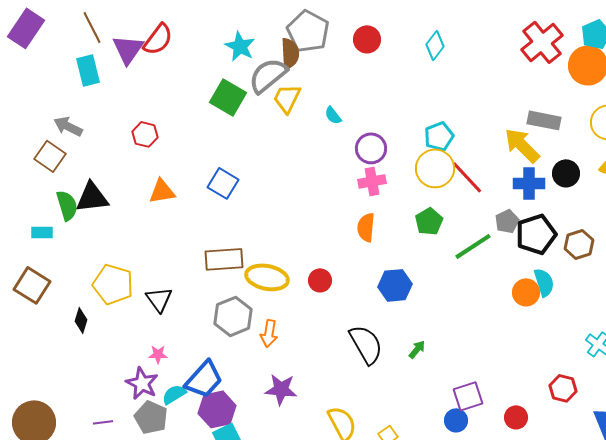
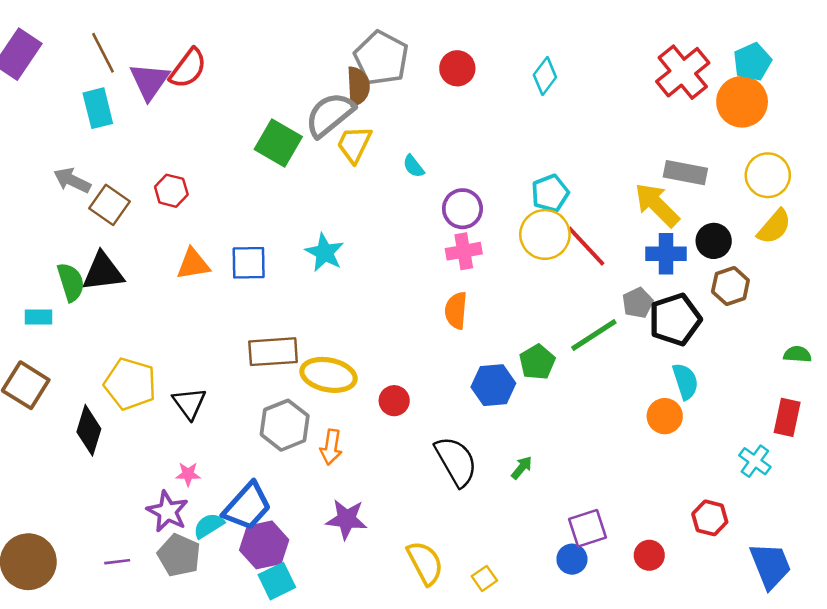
cyan star: (240, 46) -> (325, 253), moved
brown square: (50, 156) -> (109, 205), moved
blue square: (223, 183) -> (249, 263), moved, turned -32
green pentagon: (429, 221) -> (537, 362), moved
brown hexagon: (579, 244) -> (730, 286), moved
red circle: (320, 280) -> (394, 401), moved
orange circle: (526, 292) -> (665, 416), moved
black diamond: (81, 320) -> (89, 430), size x1.5

